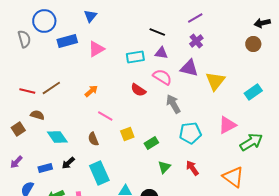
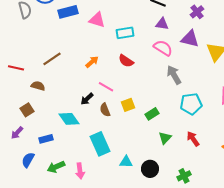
pink triangle: (96, 49) -> (97, 20), turned 48
cyan rectangle: (135, 57) -> (125, 33), moved
red semicircle: (138, 90) -> (126, 61), moved
red line: (27, 91) -> (16, 68), moved
brown square: (18, 129) -> (27, 110), moved
cyan diamond: (57, 137) -> (69, 119), moved
brown semicircle: (93, 139) -> (105, 110), moved
black arrow: (68, 163) -> (87, 99), moved

